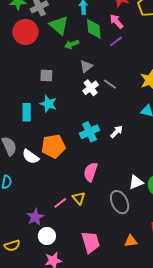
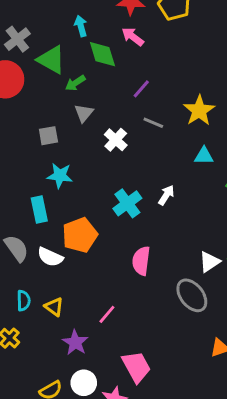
purple line: (116, 41) -> (141, 89), moved
gray triangle: (86, 66) -> (84, 113), moved
gray line: (110, 84) -> (153, 123), moved
cyan rectangle: (27, 112) -> (39, 210), moved
yellow triangle: (79, 198) -> (54, 307), moved
white circle: (47, 236) -> (84, 383), moved
pink trapezoid: (91, 242) -> (136, 367), moved

